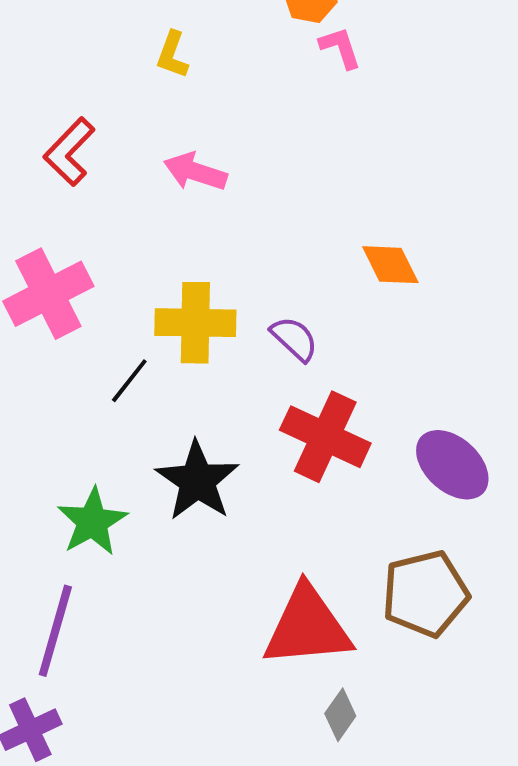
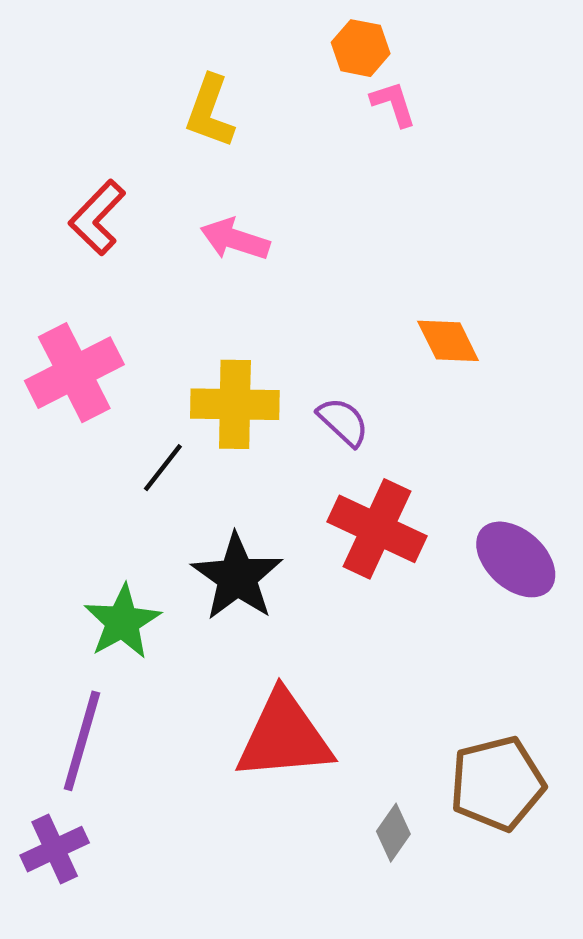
yellow L-shape: (172, 55) -> (210, 111), size x1.4
brown pentagon: (425, 594) -> (497, 783), moved
red triangle: (307, 627) -> (284, 736), moved

